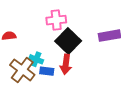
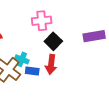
black square: (68, 41) -> (53, 41), size x0.7

